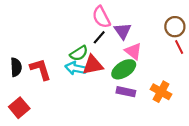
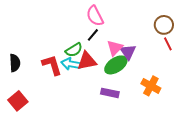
purple triangle: (123, 31) -> (128, 52), moved
pink triangle: (133, 51) -> (115, 48), moved, turned 36
red L-shape: (41, 69) -> (52, 65), moved
purple rectangle: (126, 92) -> (110, 93), moved

